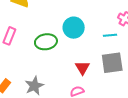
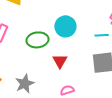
red triangle: (82, 68) -> (60, 61), moved

